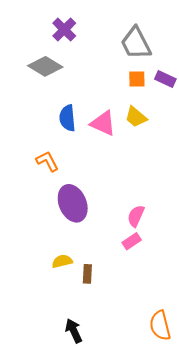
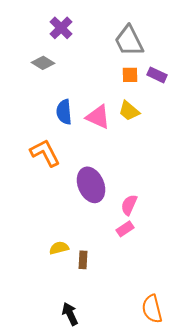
gray diamond: (45, 66) -> (43, 63), size x0.7
orange L-shape: (47, 161) -> (45, 153), size x1.4
purple ellipse: (73, 203) -> (91, 185), moved

